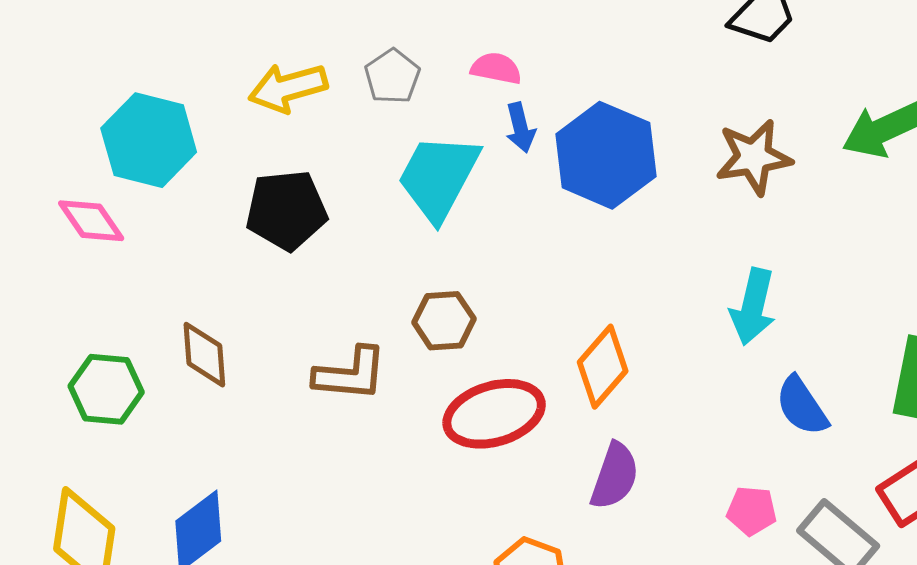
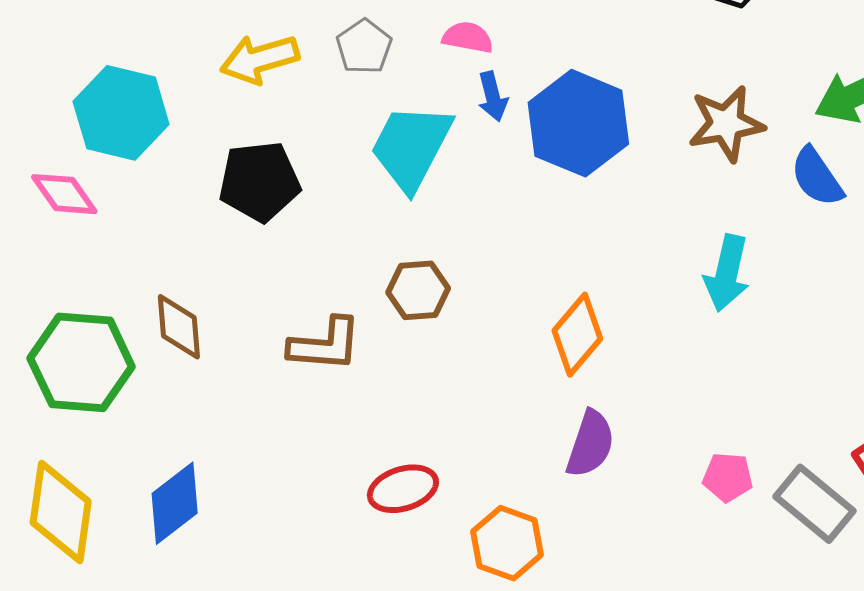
green hexagon: (106, 389) -> (81, 362), size x1.4
blue semicircle: (802, 406) -> (817, 177), moved
red ellipse: (494, 414) -> (403, 489), moved, size x0.7

